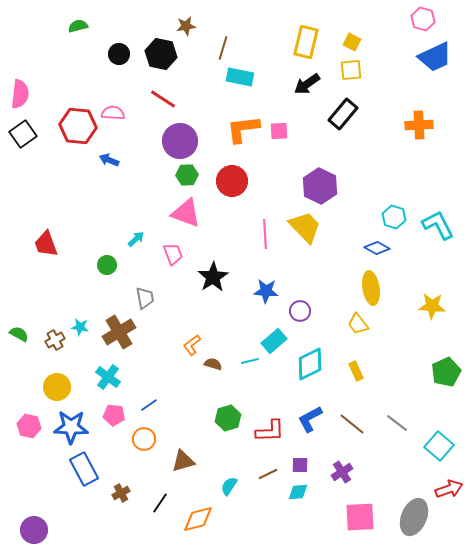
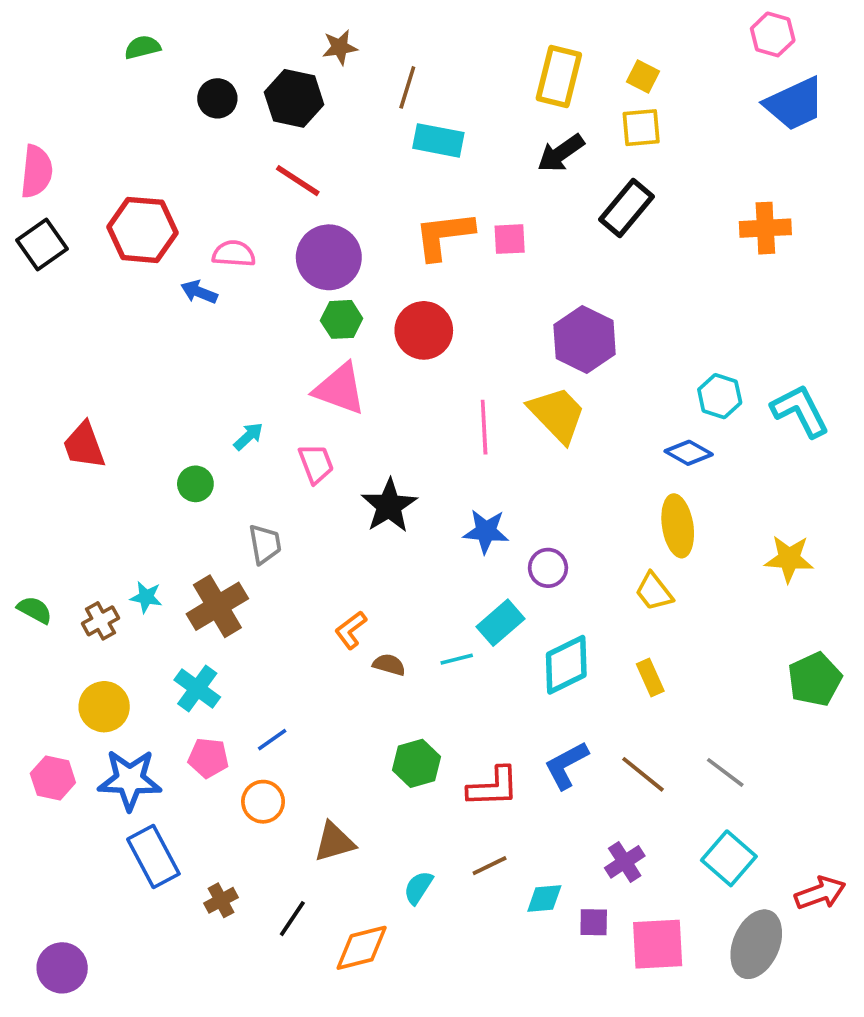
pink semicircle: (113, 113) -> (234, 254), moved
cyan square: (439, 446) -> (729, 858), moved
purple square: (300, 465) -> (594, 922), moved

